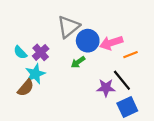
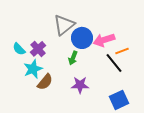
green arrow: (78, 62) -> (73, 58), turned -32
black line: (122, 80) -> (114, 63), moved
brown semicircle: (26, 88) -> (45, 82), moved
purple star: (106, 88) -> (80, 85), moved

